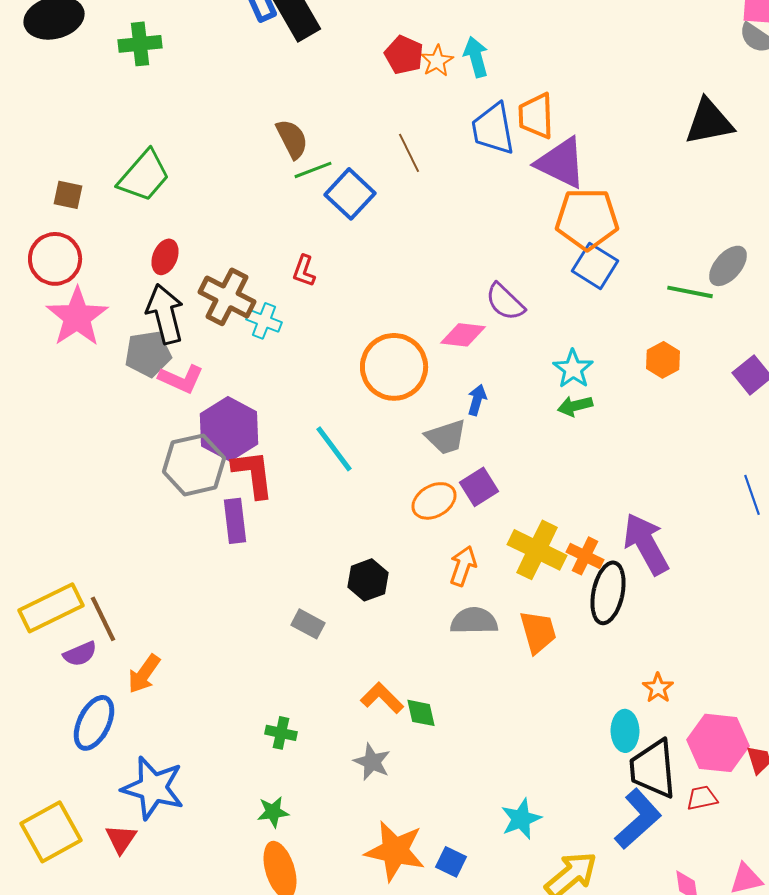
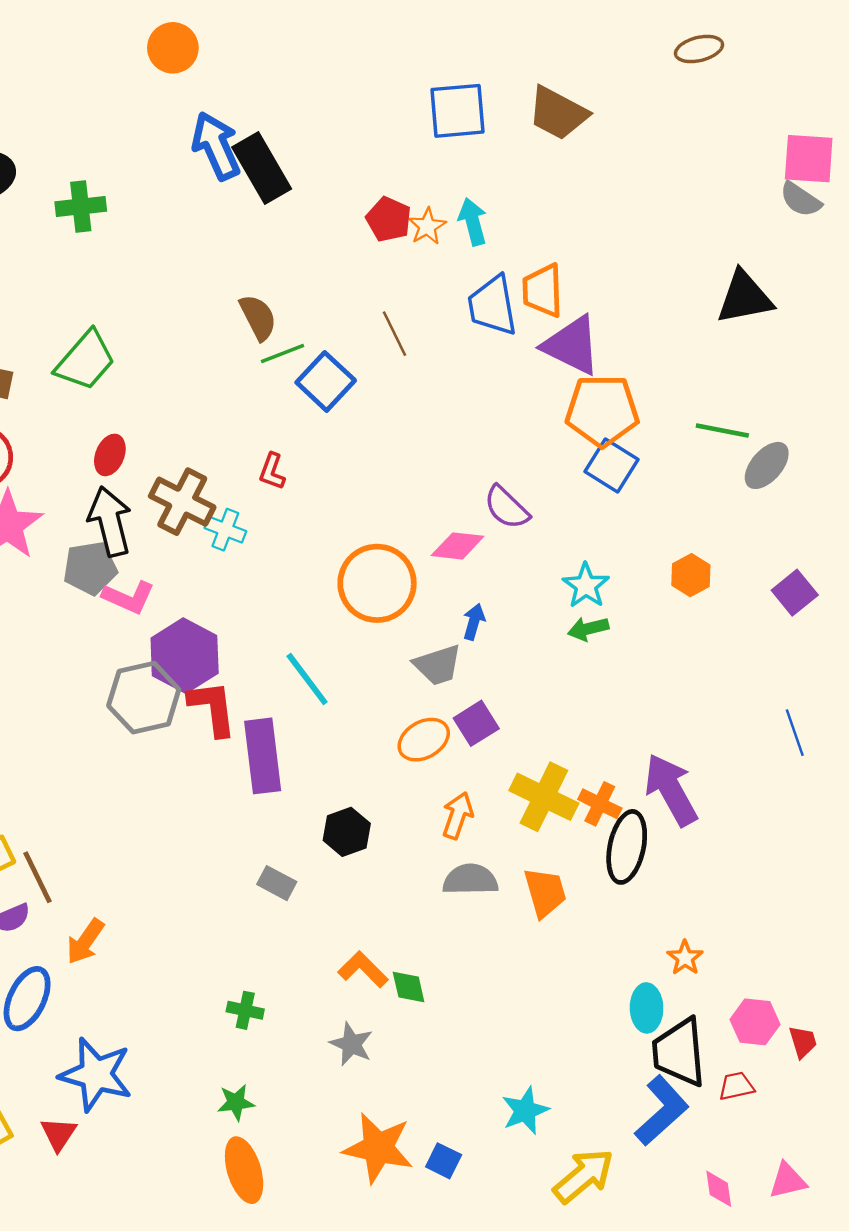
green line: (690, 292) -> (722, 430), moved
purple rectangle: (235, 521) -> (263, 756), moved, size x1.4
pink hexagon: (718, 743) -> (755, 1022), size x0.7

